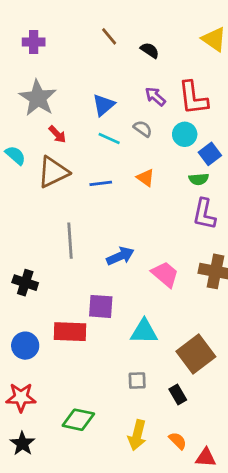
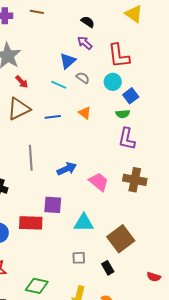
brown line: (109, 36) -> (37, 12), moved, turned -40
purple arrow: (155, 97) -> (85, 43), moved
blue triangle: (104, 105) -> (68, 61), moved

